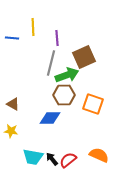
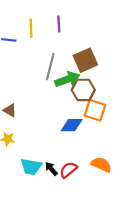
purple line: (57, 38) -> (59, 24), moved
brown hexagon: (64, 95) -> (83, 90), moved
blue diamond: (50, 118) -> (72, 125), moved

